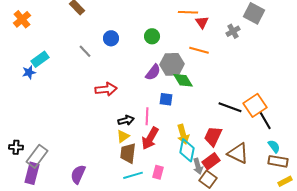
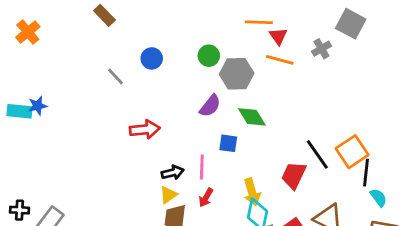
orange line: (199, 50) -> (280, 60), moved
cyan rectangle: (40, 59) -> (20, 111), moved, turned 42
gray hexagon: (172, 64) -> (237, 74), moved
black line: (230, 107) -> (317, 154), turned 35
black line: (265, 120) -> (366, 173), turned 36
red trapezoid: (213, 136) -> (294, 175), moved
red arrow: (150, 138) -> (206, 198), size x0.6
cyan semicircle: (274, 146) -> (379, 198), moved

